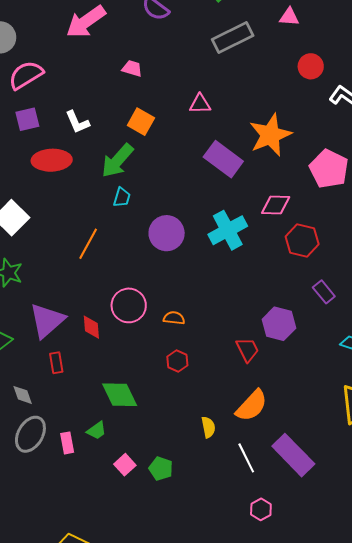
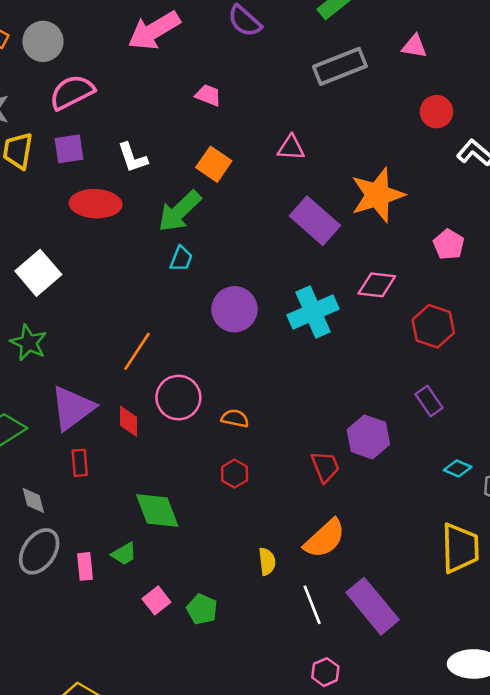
pink pentagon: (329, 169) -> (449, 244), size x0.6
red hexagon: (302, 240) -> (433, 326), moved
orange line: (88, 244) -> (137, 351), moved

